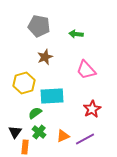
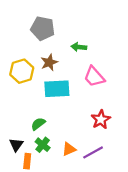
green arrow: (76, 34) -> (79, 47), moved
yellow hexagon: (24, 83) -> (22, 71), moved
cyan rectangle: (52, 96) -> (57, 89), moved

